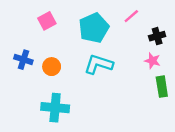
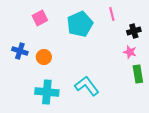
pink line: (131, 16) -> (112, 14), turned -64
cyan L-shape: (98, 64) -> (87, 86), moved, turned 35

